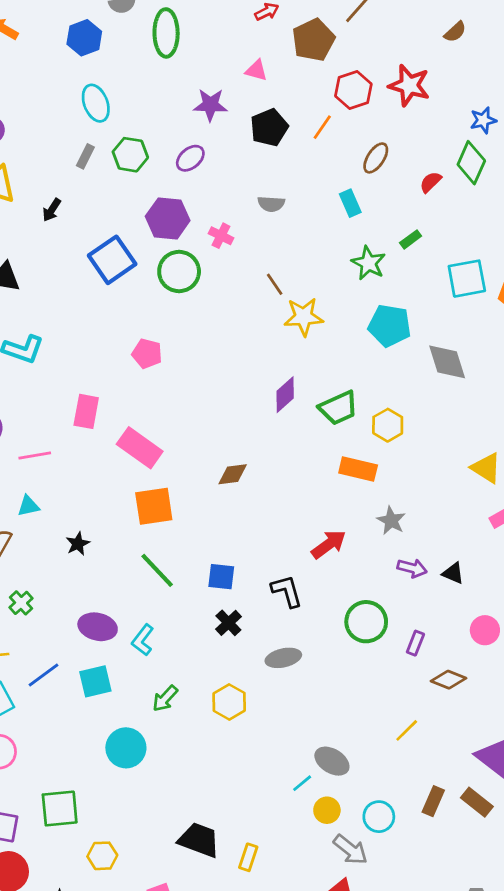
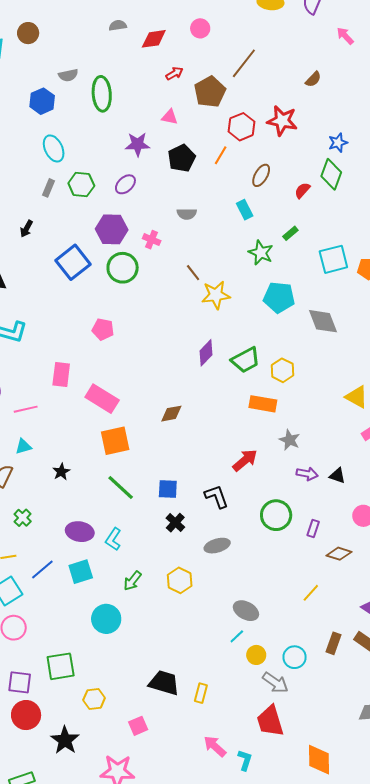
gray ellipse: (332, 761) -> (246, 611), moved

